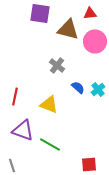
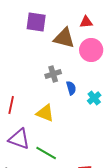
gray cross: (57, 65) -> (53, 74), turned 35
blue semicircle: (78, 87) -> (71, 88), moved, turned 32

